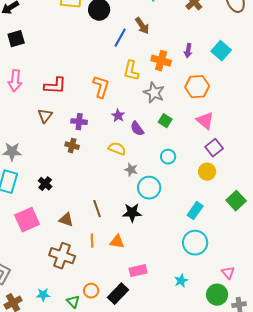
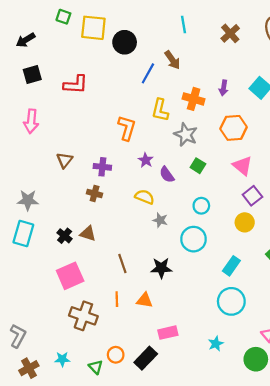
red L-shape: (55, 86) -> (76, 85), moved
cyan circle: (149, 188) -> (194, 239), moved
pink square: (27, 220) -> (70, 276), moved
brown triangle: (66, 220) -> (88, 234), moved

